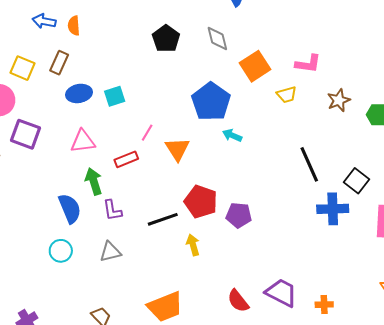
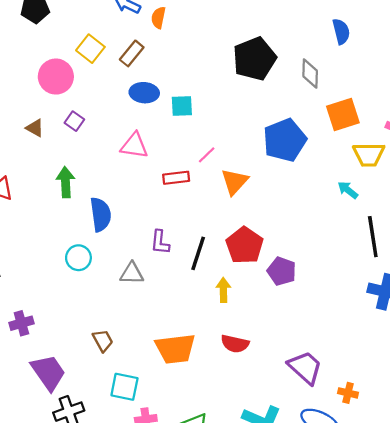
black pentagon: (166, 39) -> (254, 59), size x1.4
yellow trapezoid: (287, 95) -> (369, 154), size x1.4
purple square: (26, 134) -> (74, 121), size x0.6
cyan arrow: (232, 135) -> (348, 190), moved
green arrow: (94, 181) -> (66, 182), moved
purple L-shape: (112, 210) -> (160, 242), moved
black line: (163, 219) -> (198, 253), turned -68
red semicircle: (238, 301) -> (235, 344), moved, turned -55

